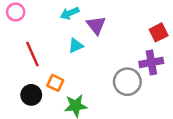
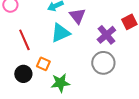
cyan triangle: (76, 46) -> (60, 33), size x1.5
purple cross: (151, 62) -> (106, 35), moved, turned -30

